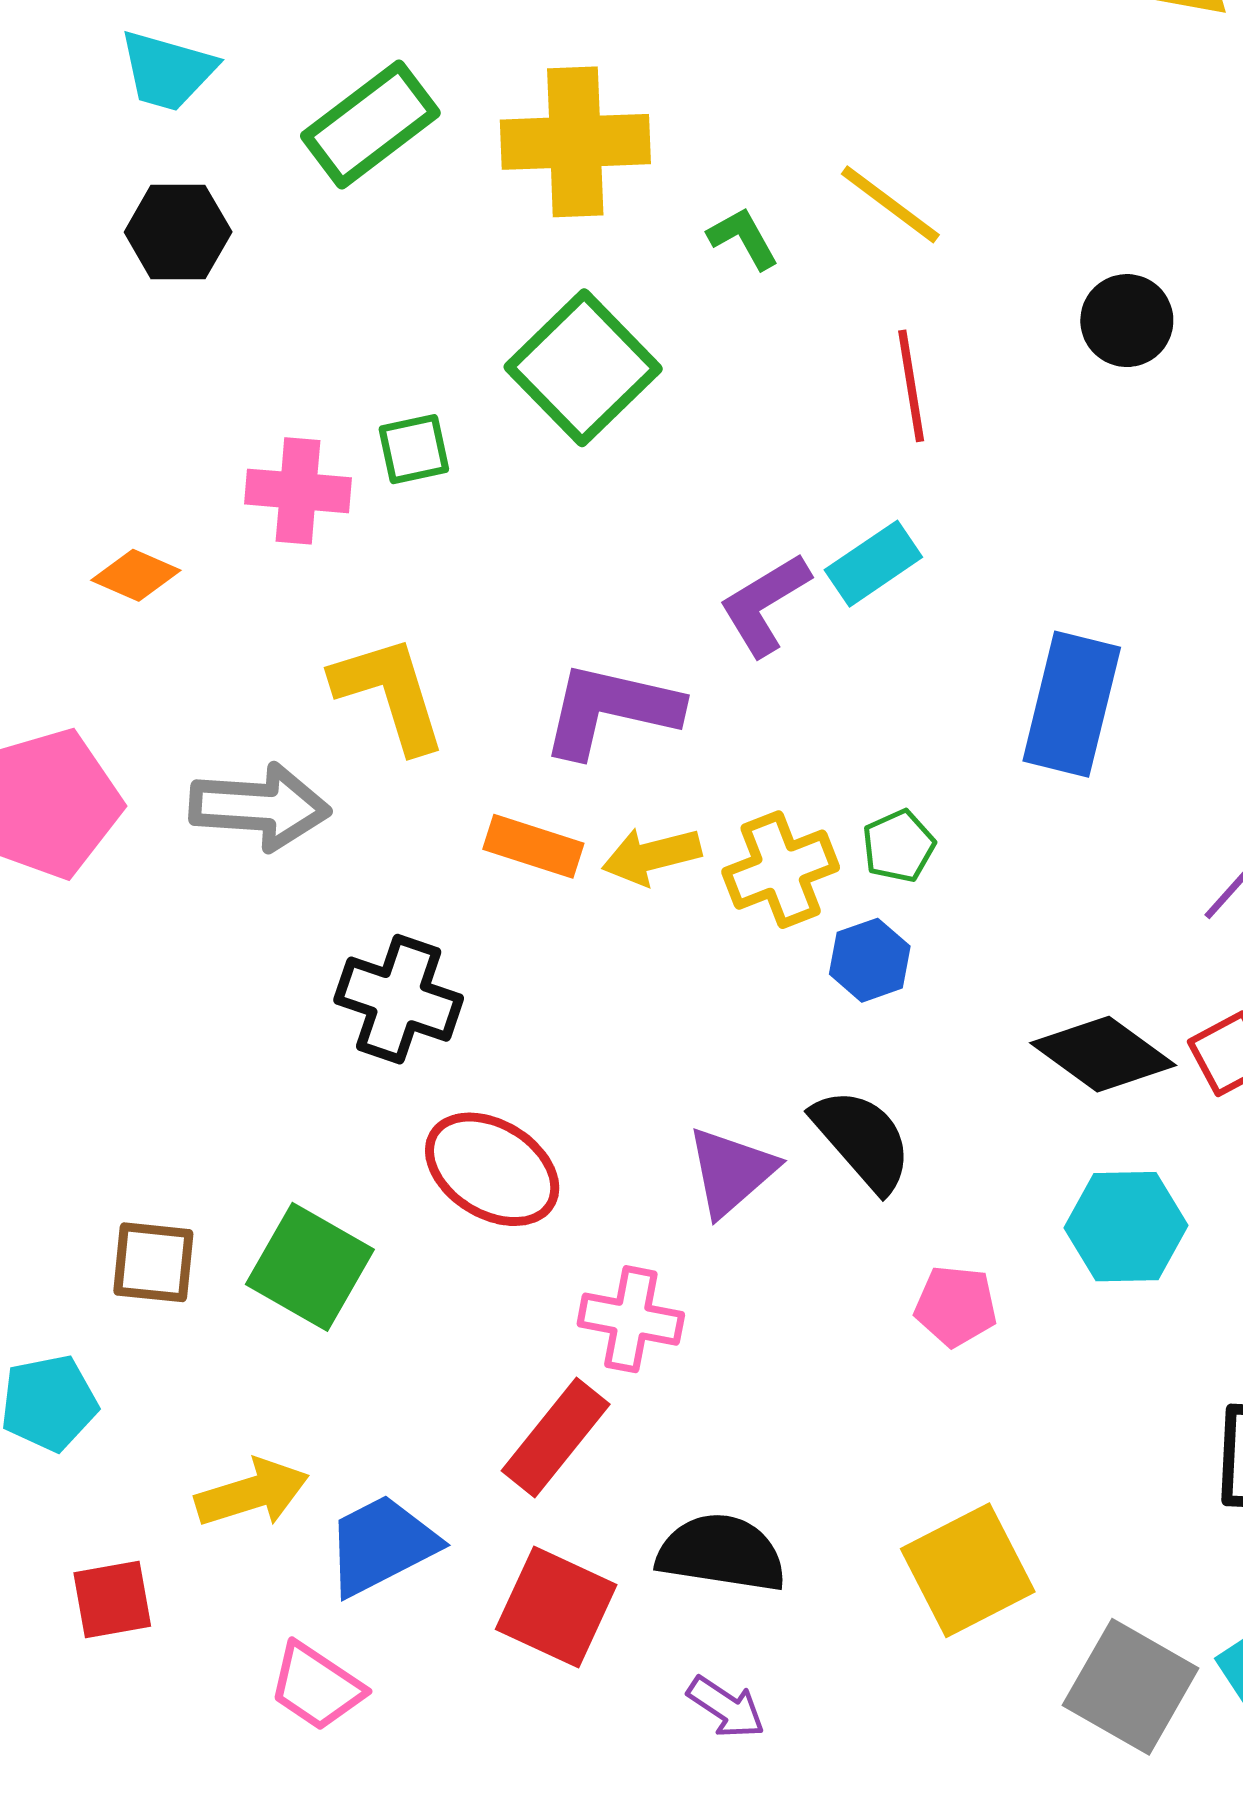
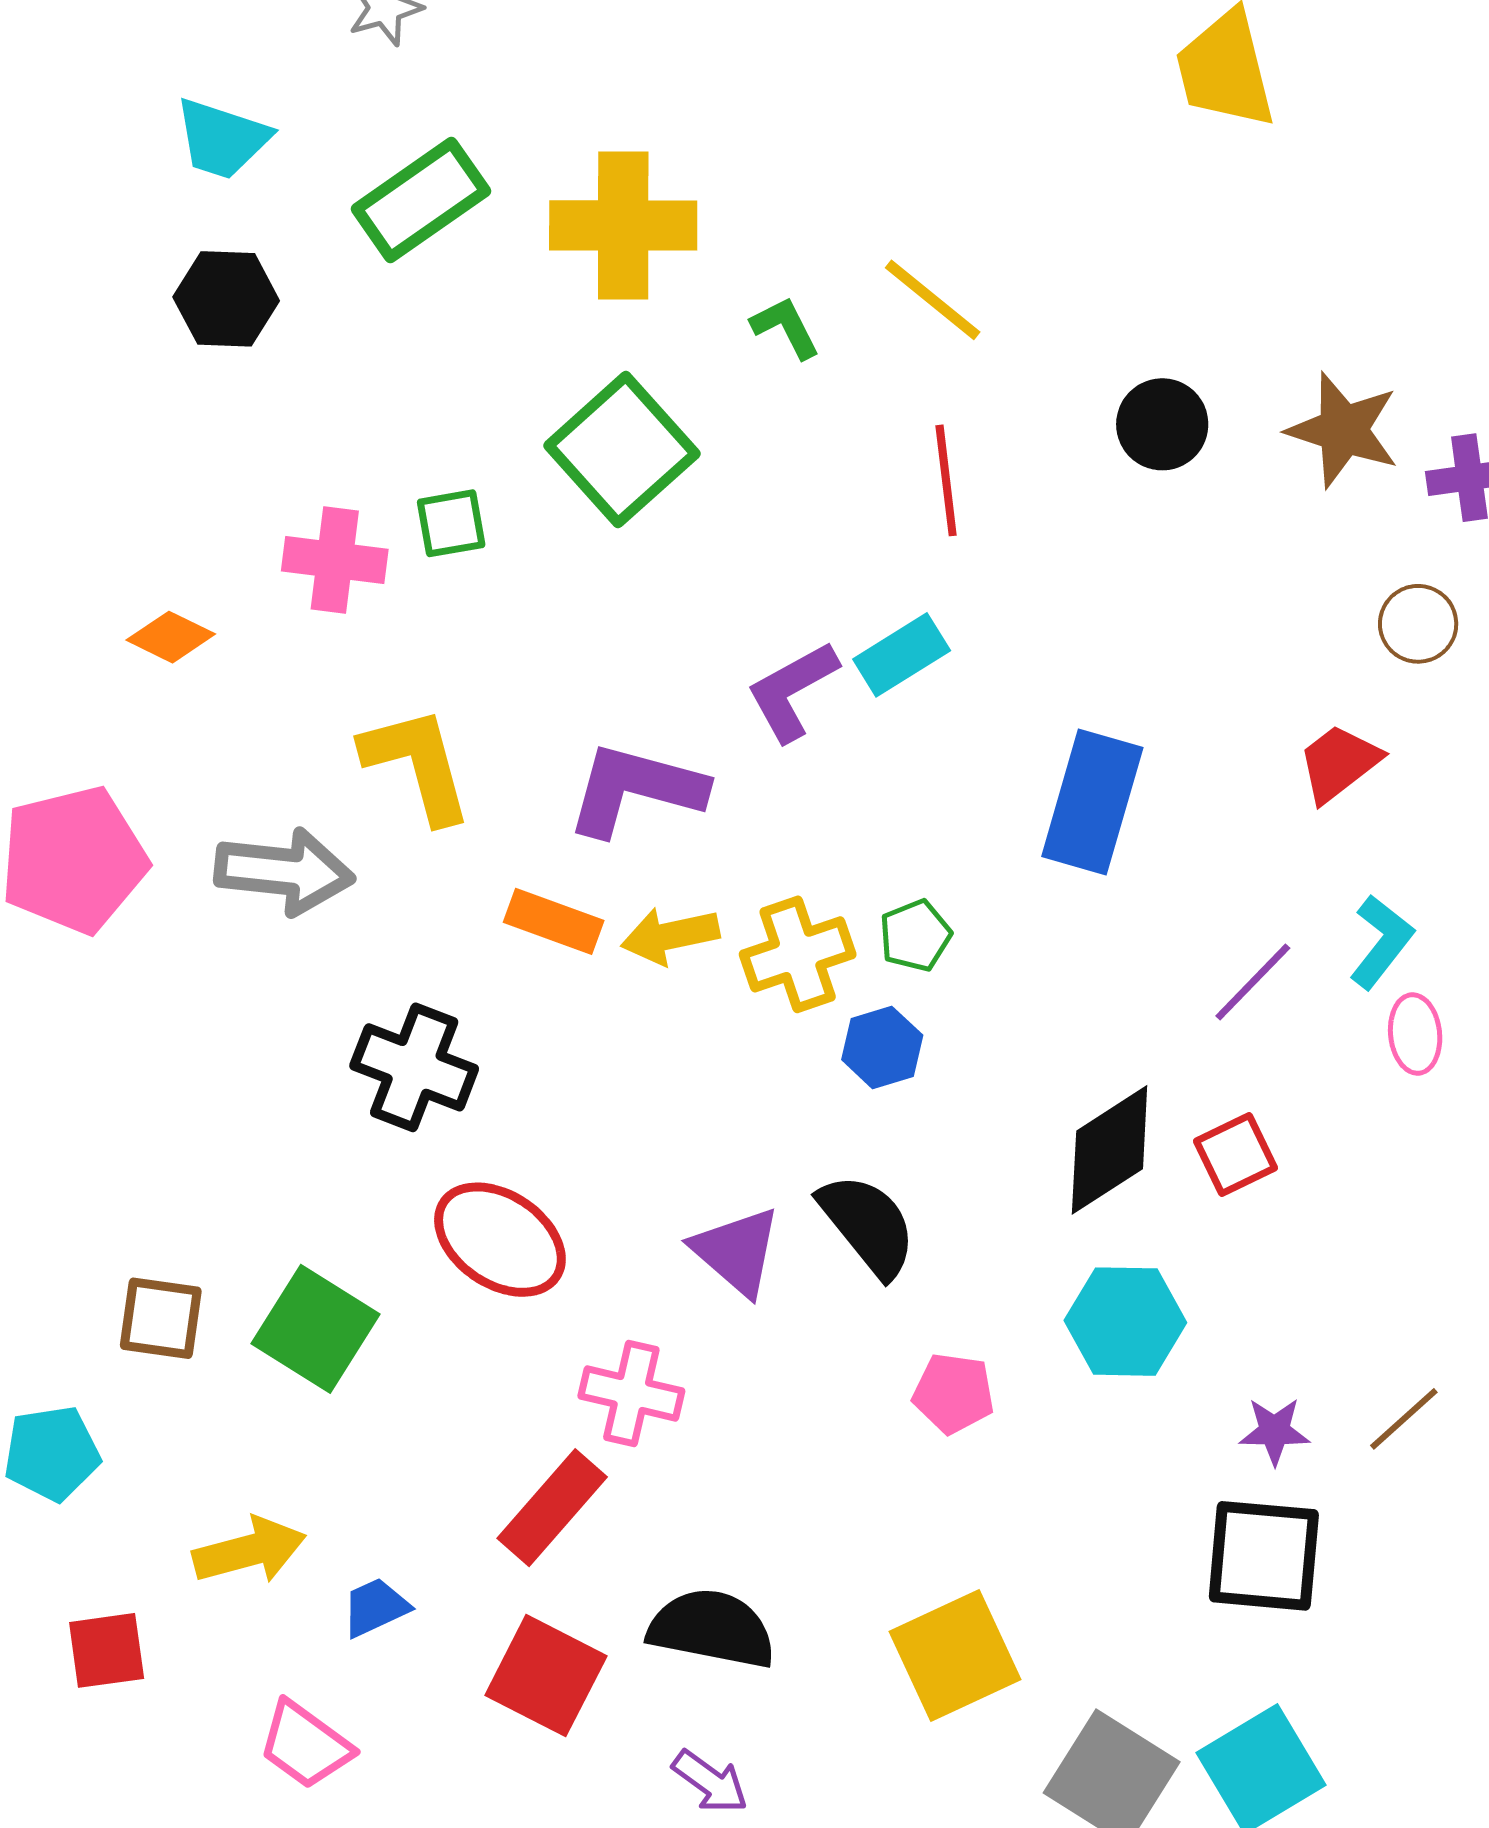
black diamond: (1103, 1054) -> (1110, 1150), turned -71
purple triangle: (731, 1172) -> (737, 1251), turned -40
blue trapezoid: (381, 1545) -> (375, 1607), size x0.6

